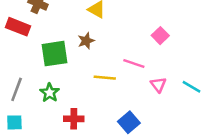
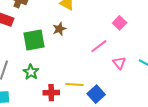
pink line: (134, 63) -> (99, 46), turned -54
yellow line: (105, 78) -> (75, 84), moved

